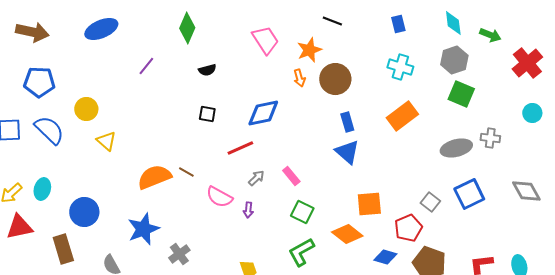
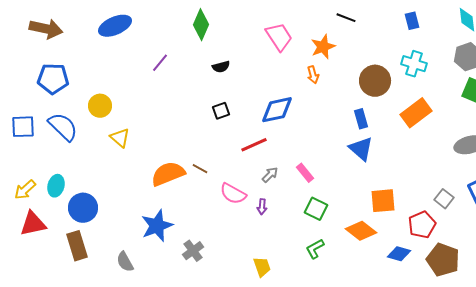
brown circle: (335, 79) -> (375, 81), moved
black square: (207, 114) -> (221, 111), turned -30
blue circle: (84, 212) -> (83, 208), moved
green L-shape: (301, 252) -> (315, 249), size x0.7

